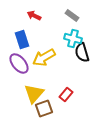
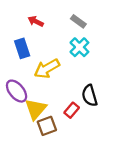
cyan cross: (73, 39) -> (79, 47), turned 30
black semicircle: (82, 53) -> (90, 96), moved
purple ellipse: (19, 64) -> (17, 91), moved

